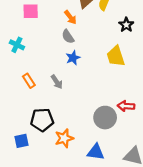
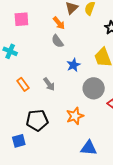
blue star: (73, 58) -> (74, 65), moved
gray circle: (105, 118) -> (94, 88), moved
orange star: (64, 138) -> (75, 116), moved

